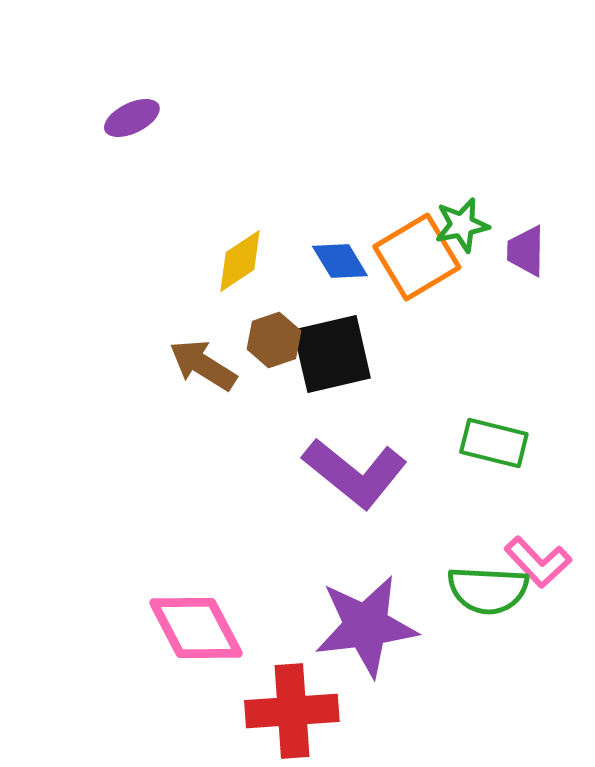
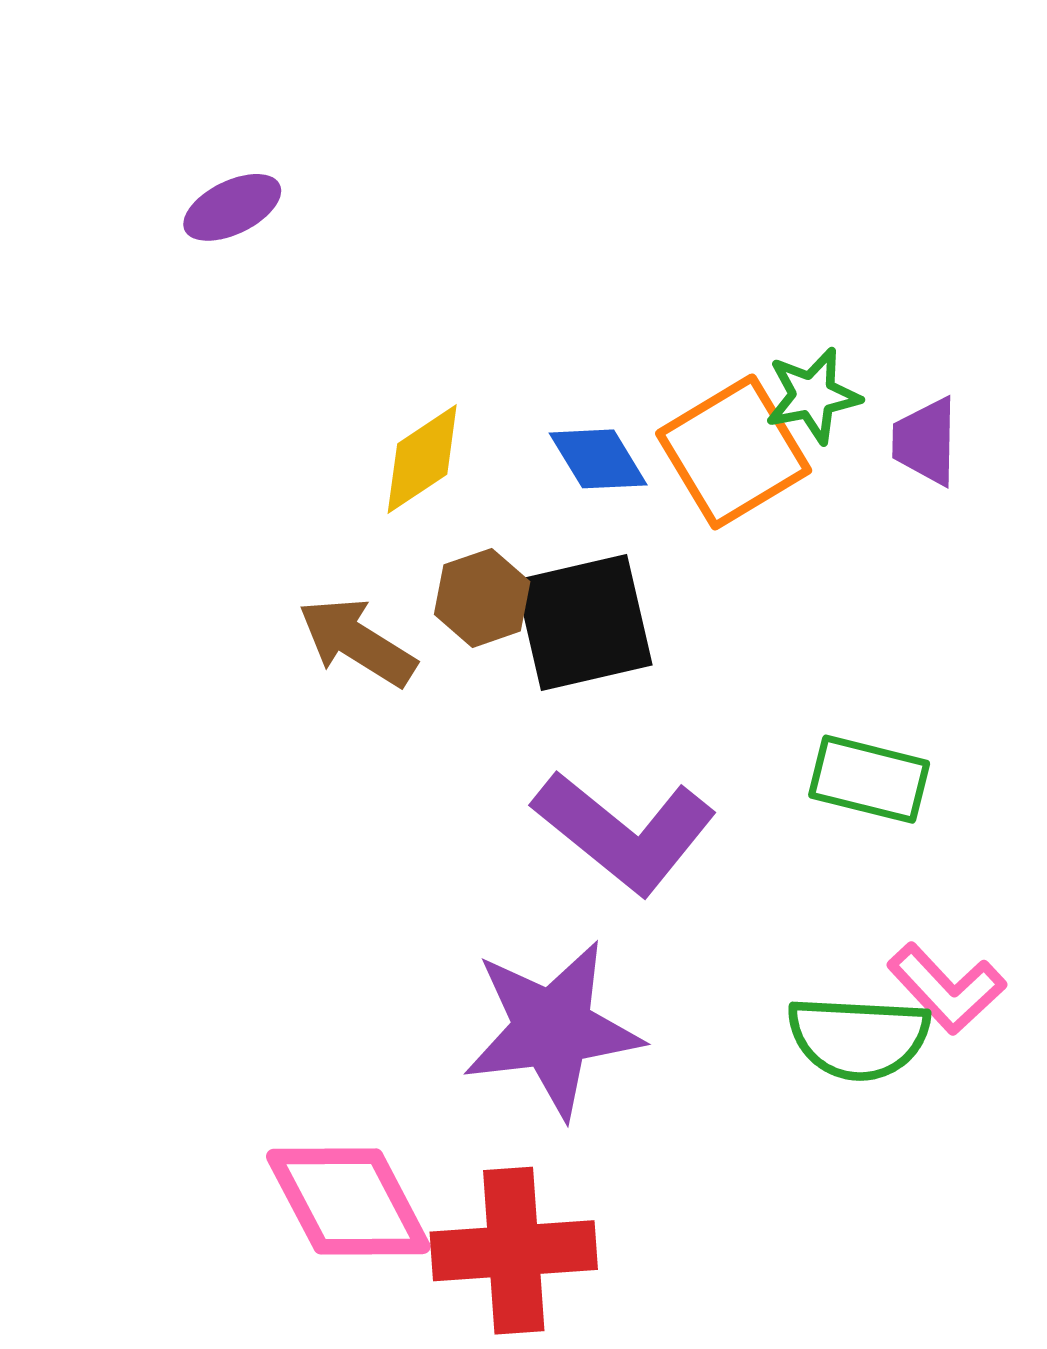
purple star: (366, 626) -> (552, 1029), moved
pink diamond: (196, 628) -> (348, 1201), moved

